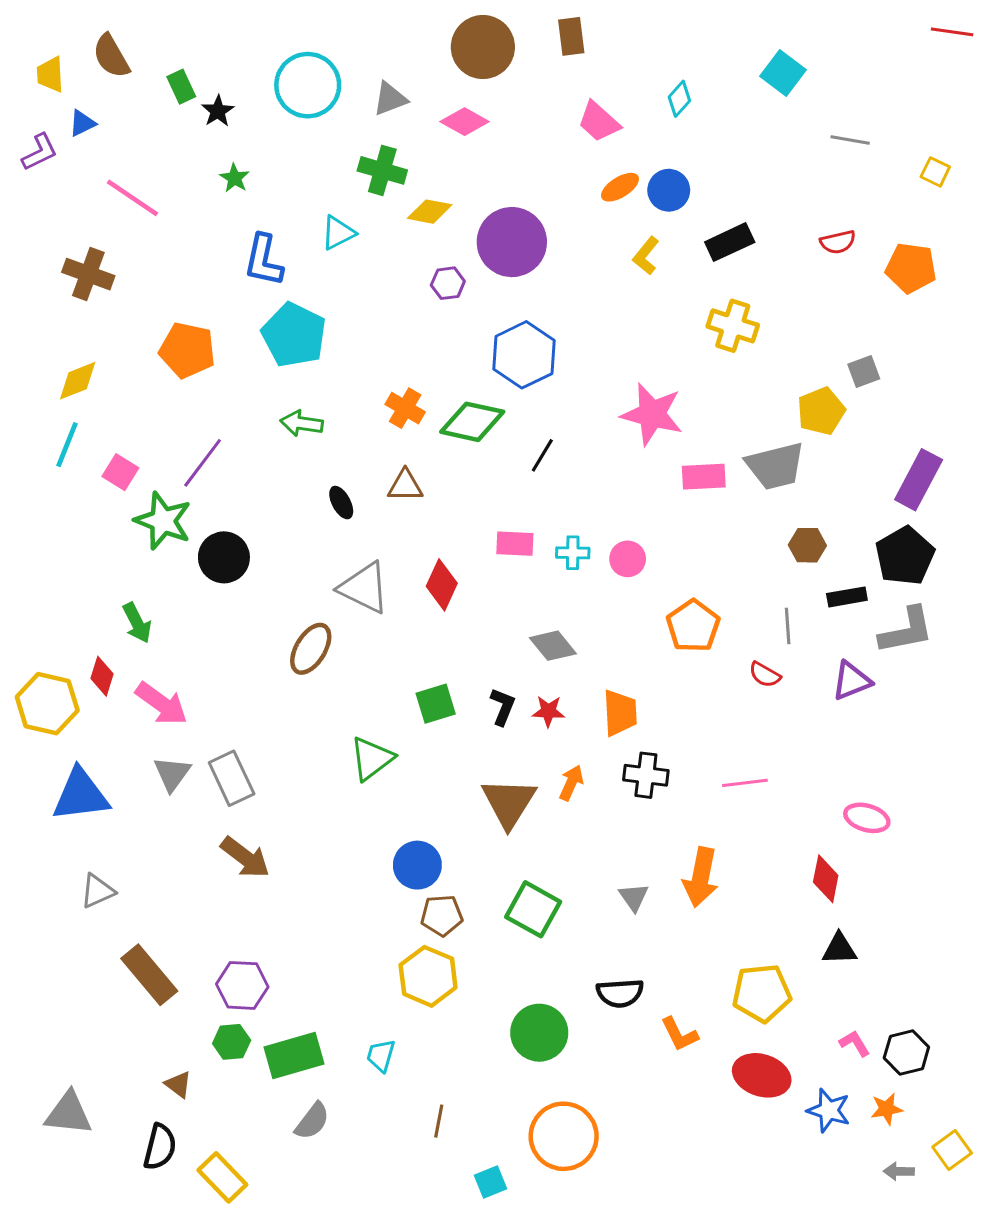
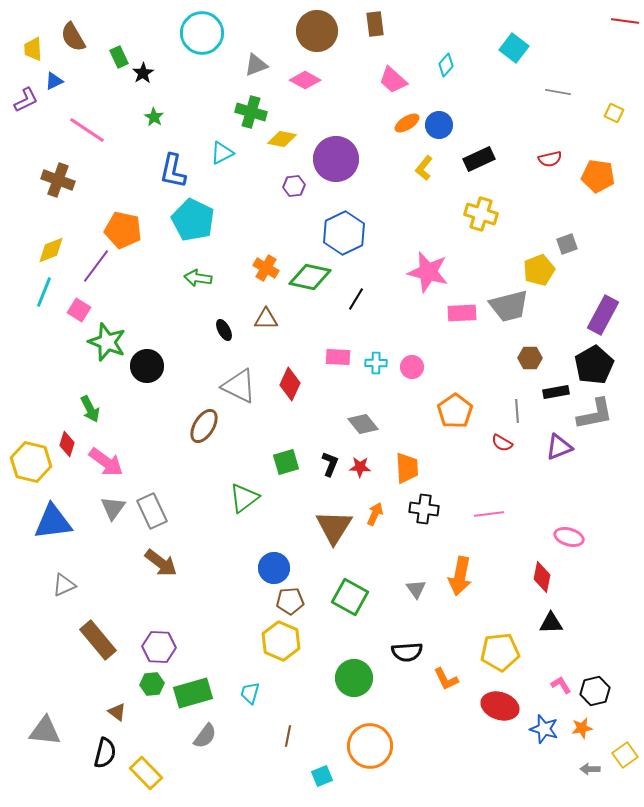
cyan circle: (308, 85) -> (202, 33), moved
purple line: (203, 463) -> (96, 266), moved

